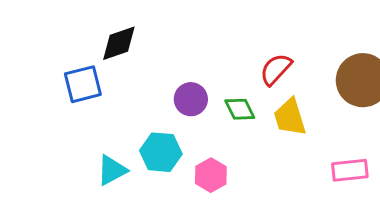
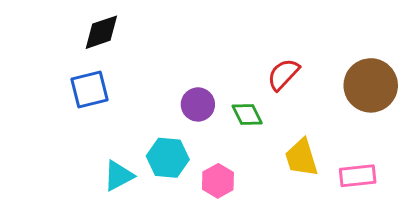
black diamond: (119, 43) -> (101, 32), moved
yellow trapezoid: (290, 117) -> (301, 158), moved

